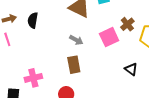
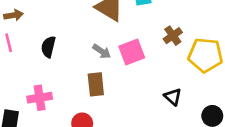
black semicircle: (33, 20) -> (48, 47), moved
pink square: (109, 37) -> (132, 52), moved

